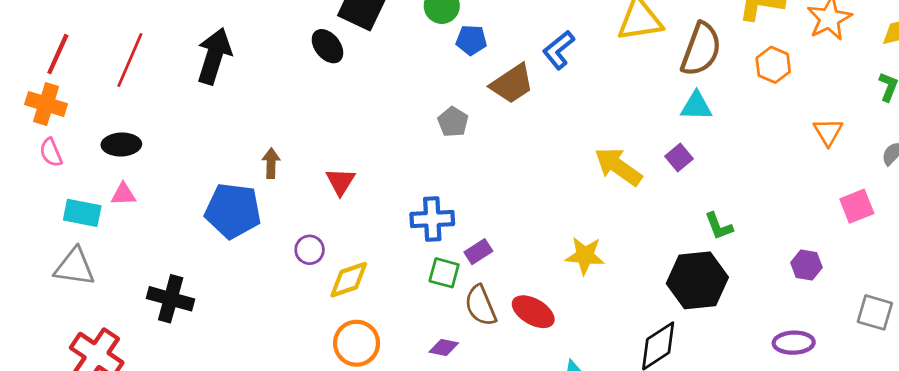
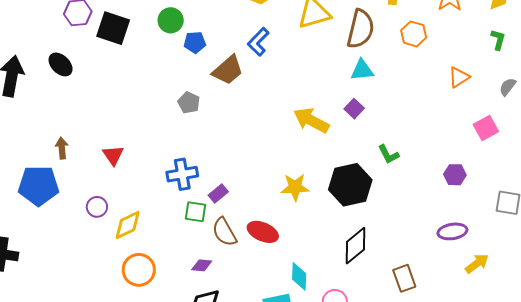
black ellipse: (327, 46) -> (61, 64), moved
orange triangle: (828, 132) -> (459, 77), turned 35
black hexagon: (697, 280) -> (350, 185), moved

